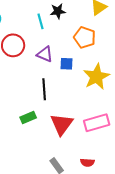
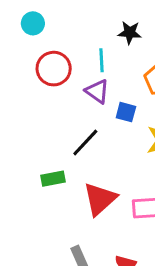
cyan line: (40, 21) -> (102, 60), moved
black line: (44, 89) -> (85, 143), turned 35

